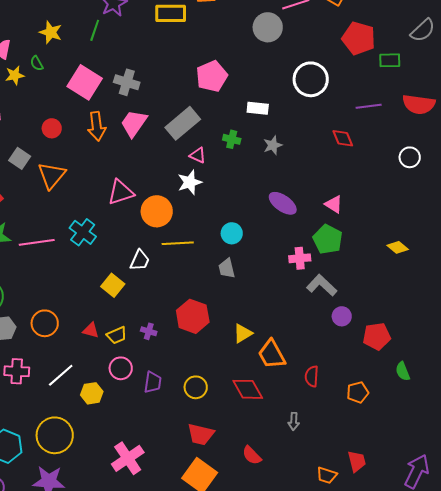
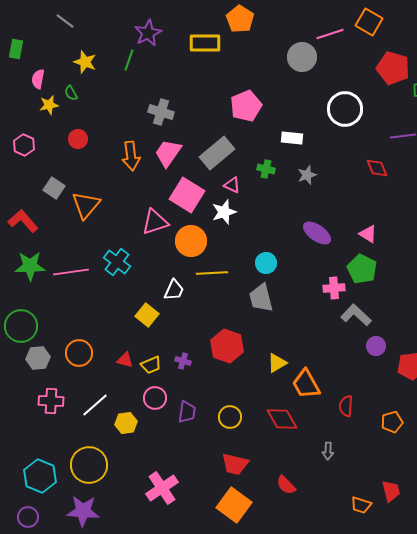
pink square: (85, 82) -> (187, 195), moved
red circle: (52, 128) -> (78, 139), moved
gray trapezoid: (227, 268) -> (261, 298), size x1.4

